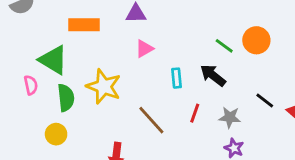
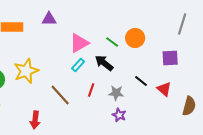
pink triangle: (144, 49) -> (79, 43), moved, size x1.5
cyan rectangle: (177, 78) -> (78, 65), turned 48
yellow star: (104, 86) -> (26, 71), turned 30

